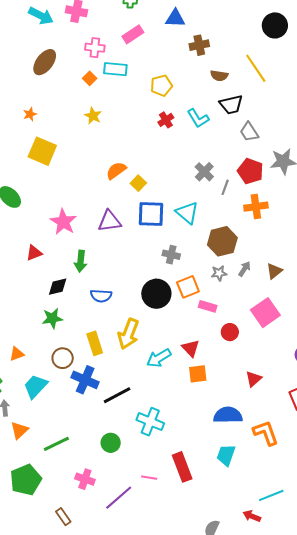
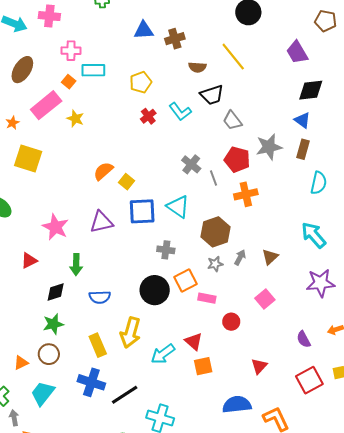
blue triangle: (175, 18) -> (144, 30), moved
pink rectangle: (133, 34) -> (46, 105), moved, size x1.4
gray line: (225, 187) -> (213, 178), turned -35
pink square: (265, 313) -> (265, 299), size x0.7
brown circle: (63, 358) -> (49, 354), moved

